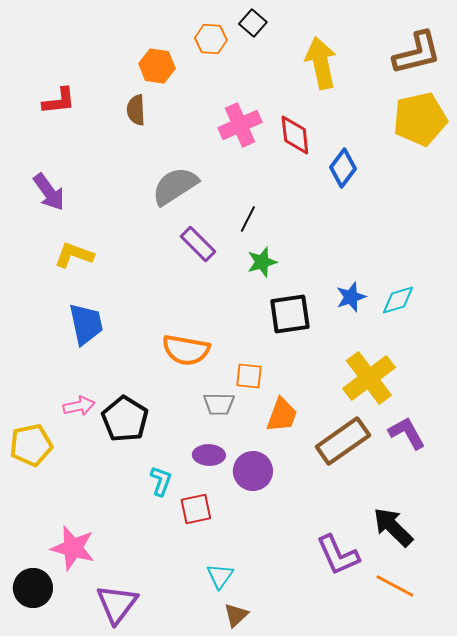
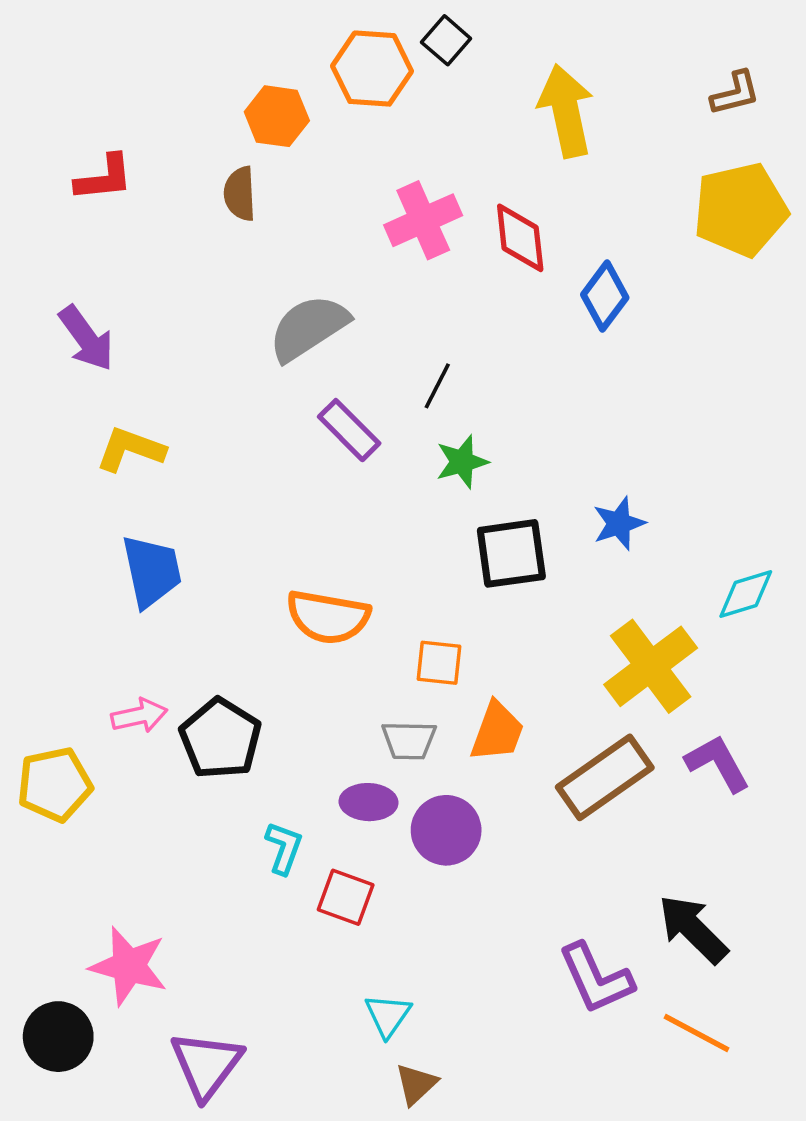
orange hexagon: (211, 39) -> (372, 69), size x1.4
brown L-shape: (417, 53) -> (735, 93), size x0.6
cyan diamond: (398, 300) -> (746, 594), moved
gray trapezoid: (219, 404) -> (409, 740), moved
red square: (196, 509) -> (346, 897), turned 32

